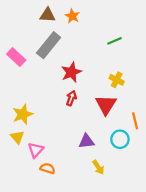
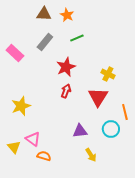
green line: (115, 41) -> (77, 38), moved
gray rectangle: (49, 45) -> (45, 42), size x0.7
yellow triangle: (17, 137) -> (14, 147), moved
pink triangle: (36, 150) -> (33, 139), turned -35

